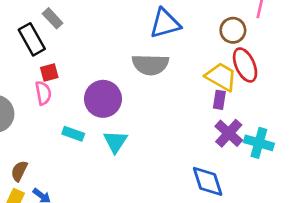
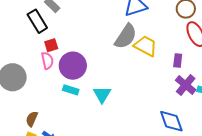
gray semicircle: (150, 65) -> (126, 36), turned -56
yellow trapezoid: (221, 77) -> (146, 46), moved
purple circle: (103, 99) -> (73, 66), moved

